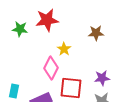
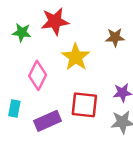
yellow star: (64, 49) -> (76, 57), size x1.6
pink diamond: (51, 68) -> (38, 75), moved

